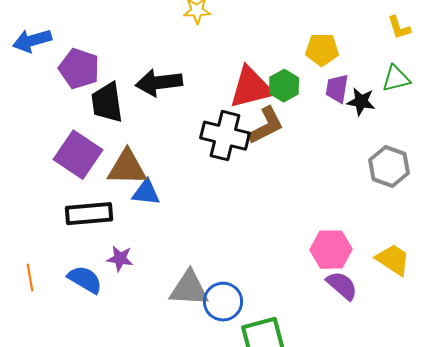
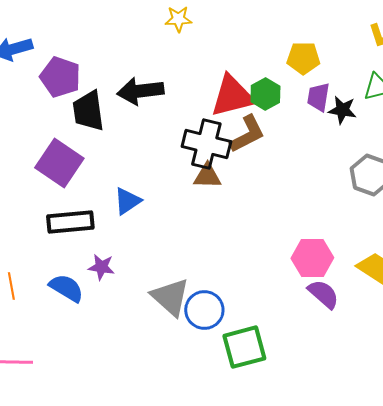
brown triangle: (127, 168) -> (207, 176), moved, size x0.7
blue triangle: (146, 193) -> (127, 201), turned -40
gray triangle: (189, 289) -> (170, 297), turned 39

